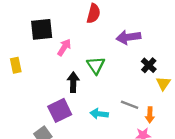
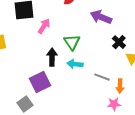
purple arrow: (128, 37) -> (101, 17), turned 30
cyan arrow: (99, 114) -> (75, 64), moved

